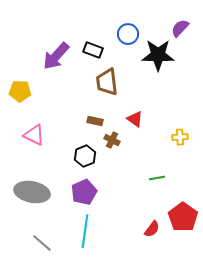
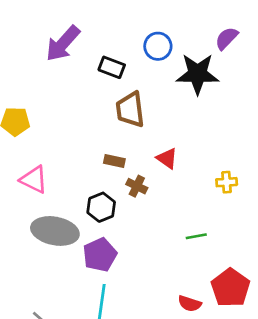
purple arrow: (56, 56) -> (63, 44), moved
gray ellipse: (32, 192) -> (55, 231), moved
red semicircle: (152, 229) -> (190, 304), turned 72

